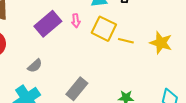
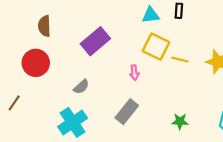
pink arrow: (76, 21) -> (134, 73), moved

